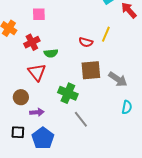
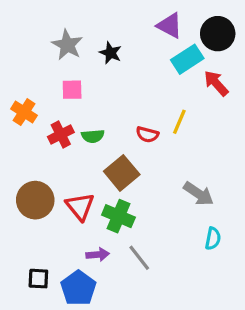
green semicircle: (51, 53) -> (93, 136), moved
brown square: (91, 70) -> (122, 173), moved, turned -35
red triangle: (37, 72) -> (80, 207), moved
brown circle: (21, 97) -> (35, 200), moved, size x1.5
purple arrow: (37, 112) -> (98, 255), moved

